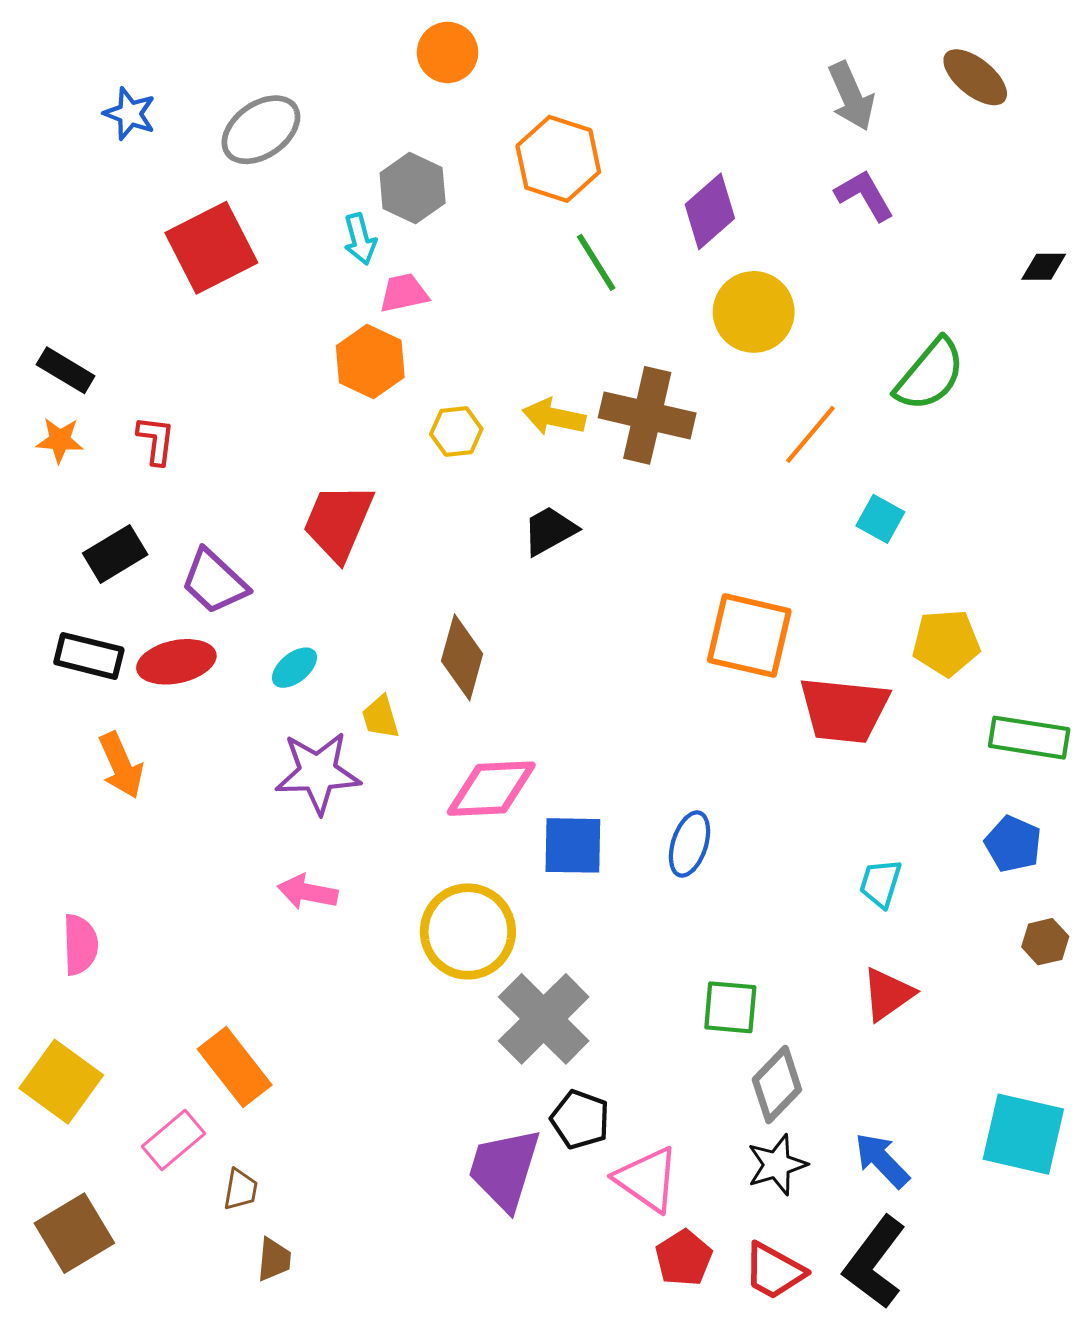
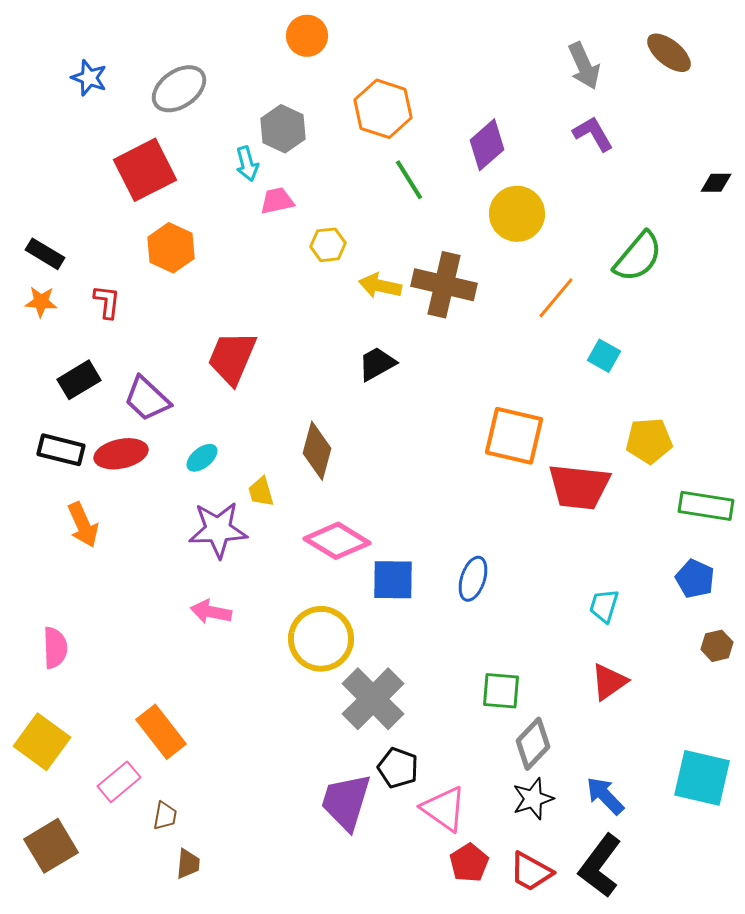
orange hexagon: (370, 362) -> (171, 248), moved
yellow hexagon: (456, 431) -> (328, 245), moved
pink diamond: (491, 789) -> (337, 541), turned 34

